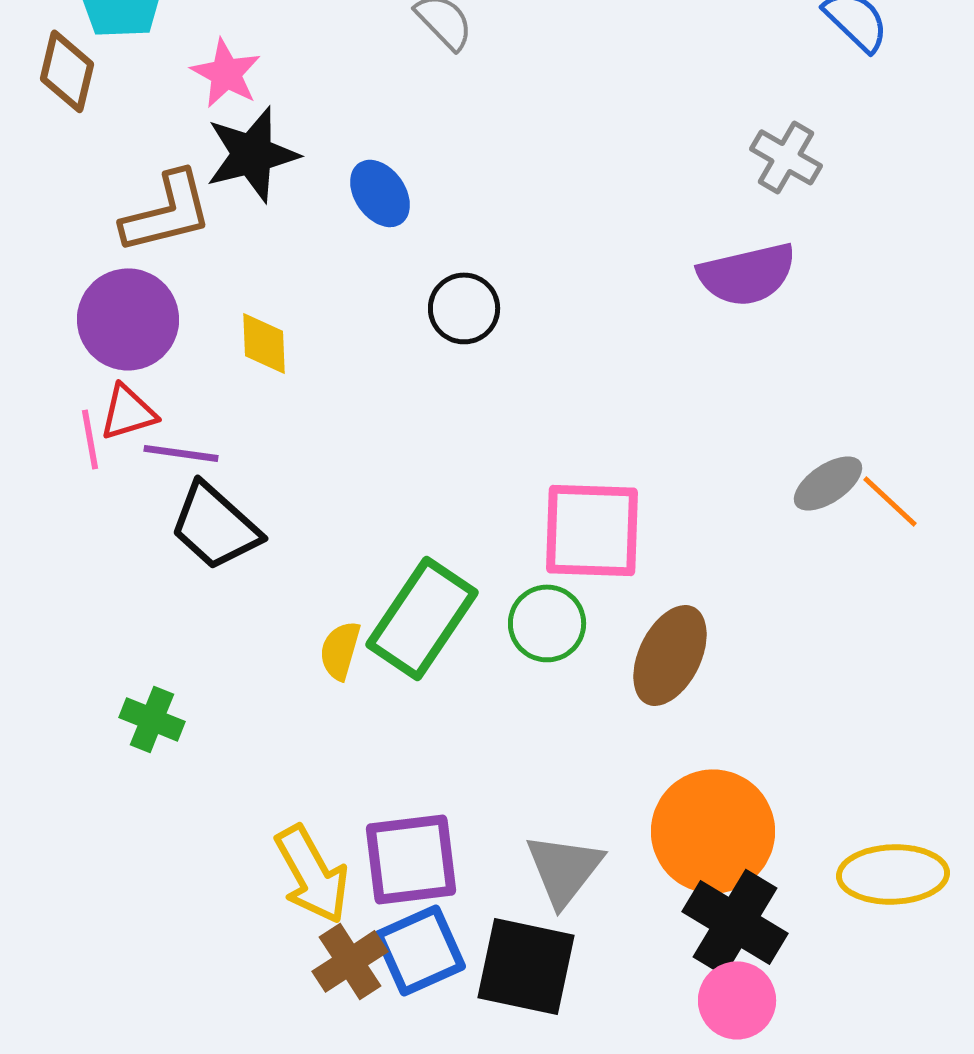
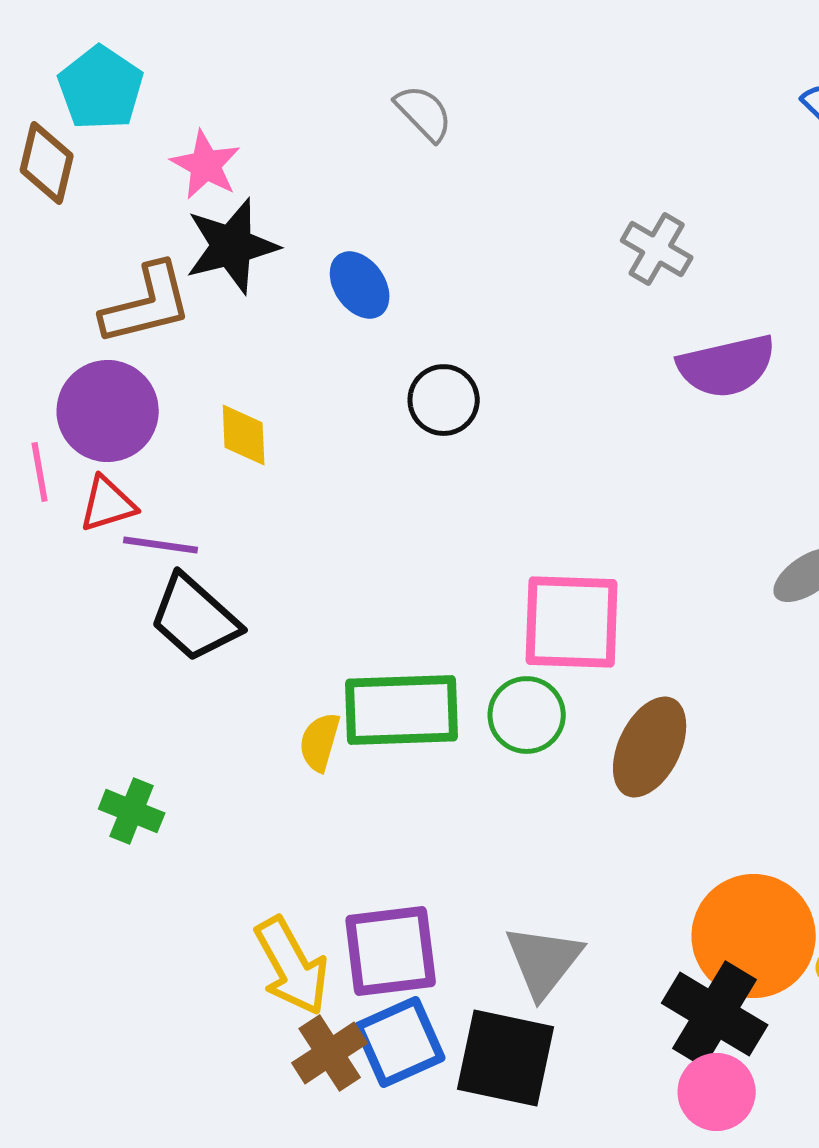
gray cross: (786, 157) -> (657, 249), moved
pink line: (90, 439) -> (40, 472), moved
green rectangle: (422, 618) -> (402, 710), turned 54
orange circle: (713, 831) -> (754, 936), moved

